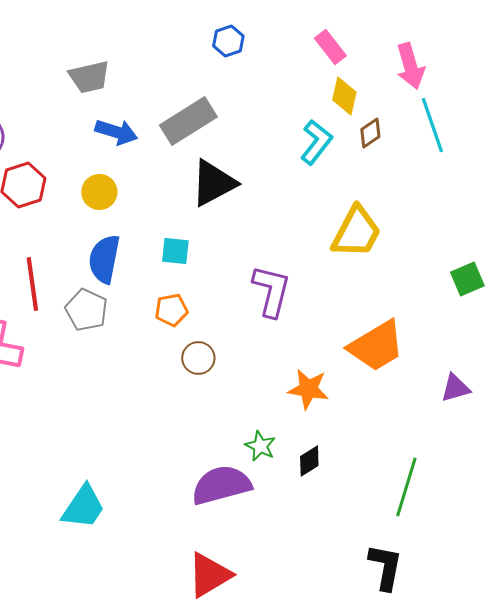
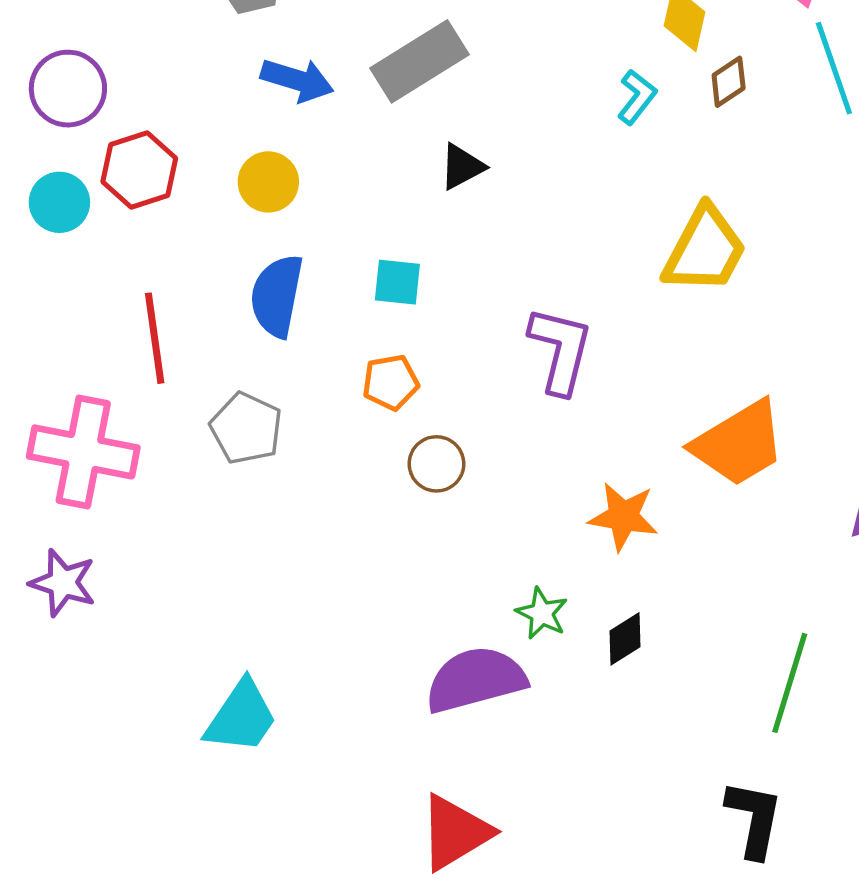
cyan L-shape: (316, 142) -> (637, 97), size x0.7
black triangle: (213, 183) -> (462, 167), size x0.6
gray pentagon: (86, 310) -> (246, 428), moved

